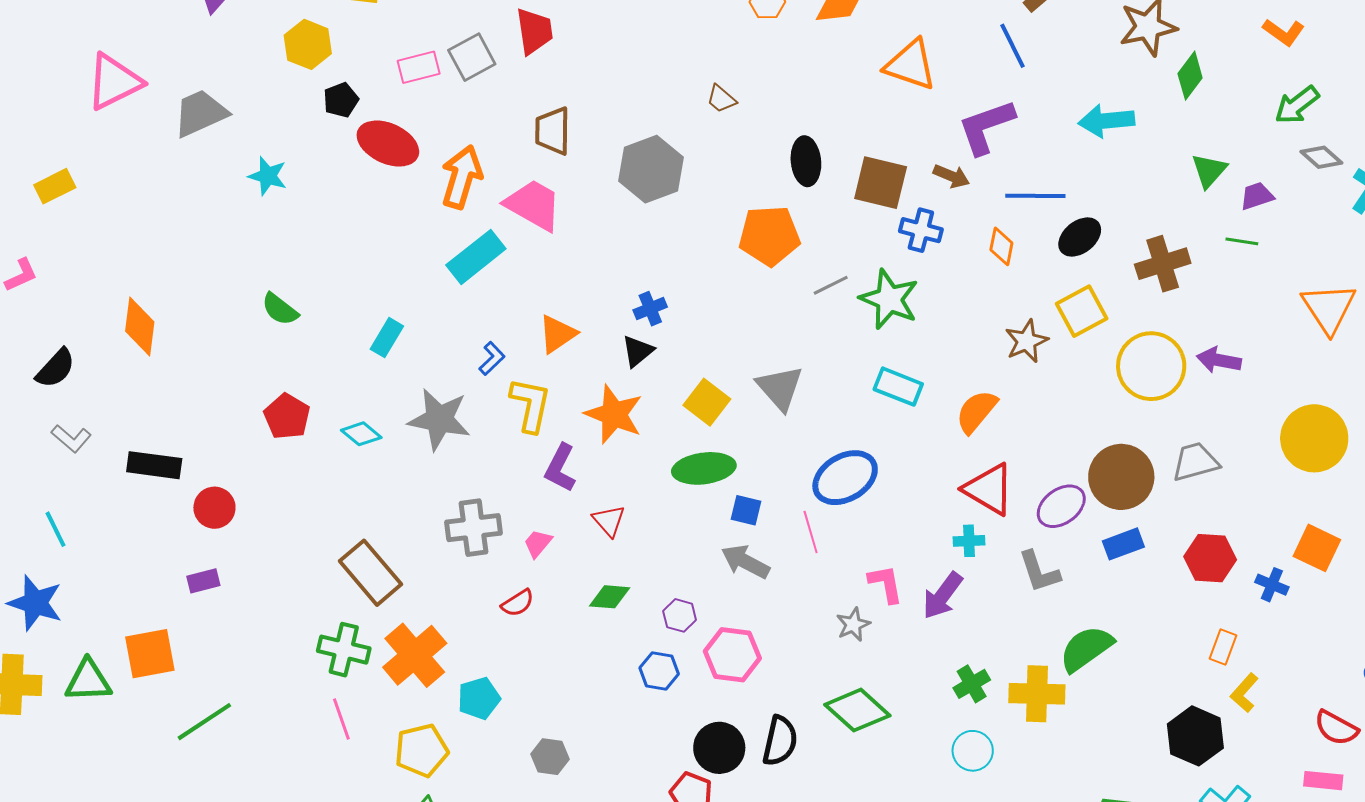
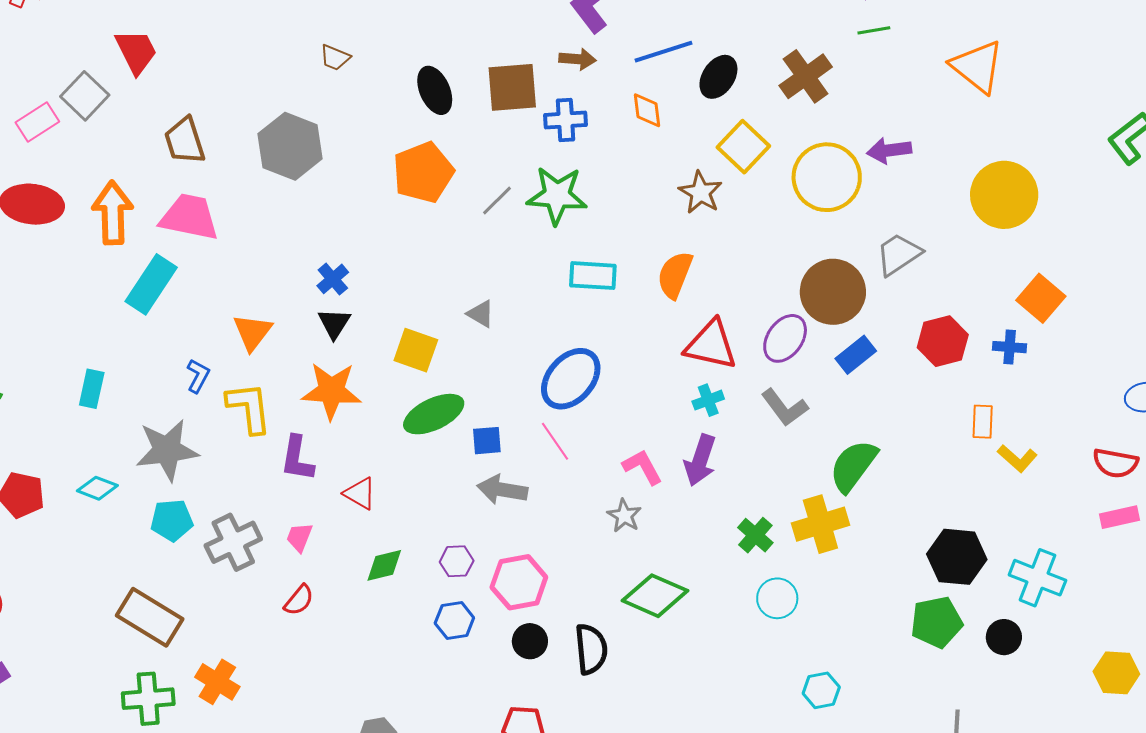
gray triangle: (780, 388) -> (481, 314), size x0.6
orange square: (1317, 548) -> (1041, 298), turned 33
orange cross: (415, 655) -> (217, 682), size x0.7
yellow L-shape: (1244, 693) -> (1017, 458), turned -72
cyan pentagon: (479, 698) -> (172, 520), moved, turned 30
black hexagon: (1195, 736) -> (957, 557), moved
black circle: (719, 748) -> (530, 641), moved, size x0.7

